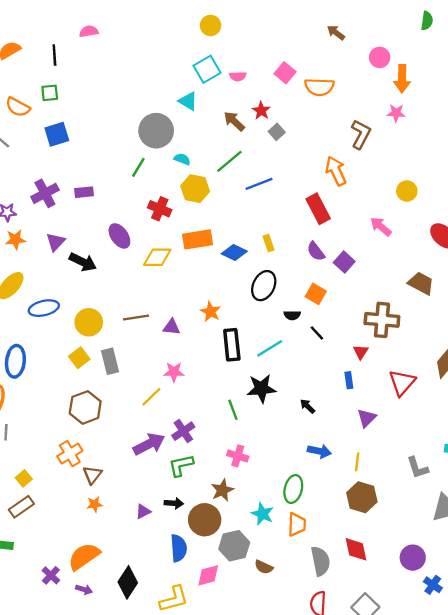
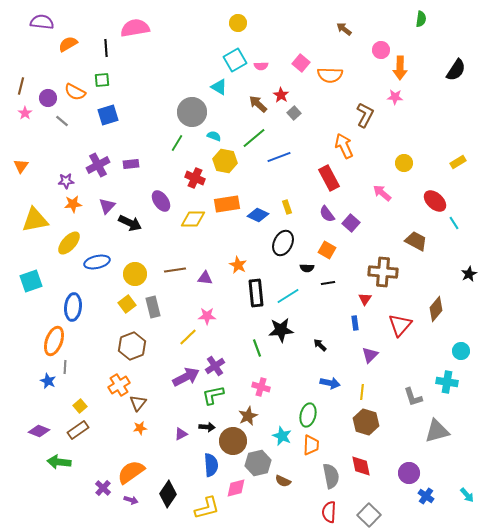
pink semicircle: (89, 31) -> (135, 28), size x1.8
black line: (317, 333) -> (328, 283), turned -56

